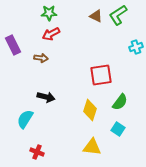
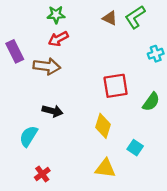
brown arrow: (41, 58) -> (47, 66), size x1.6
green semicircle: (120, 102) -> (151, 102), moved
red cross: (37, 152) -> (42, 174), turned 32

